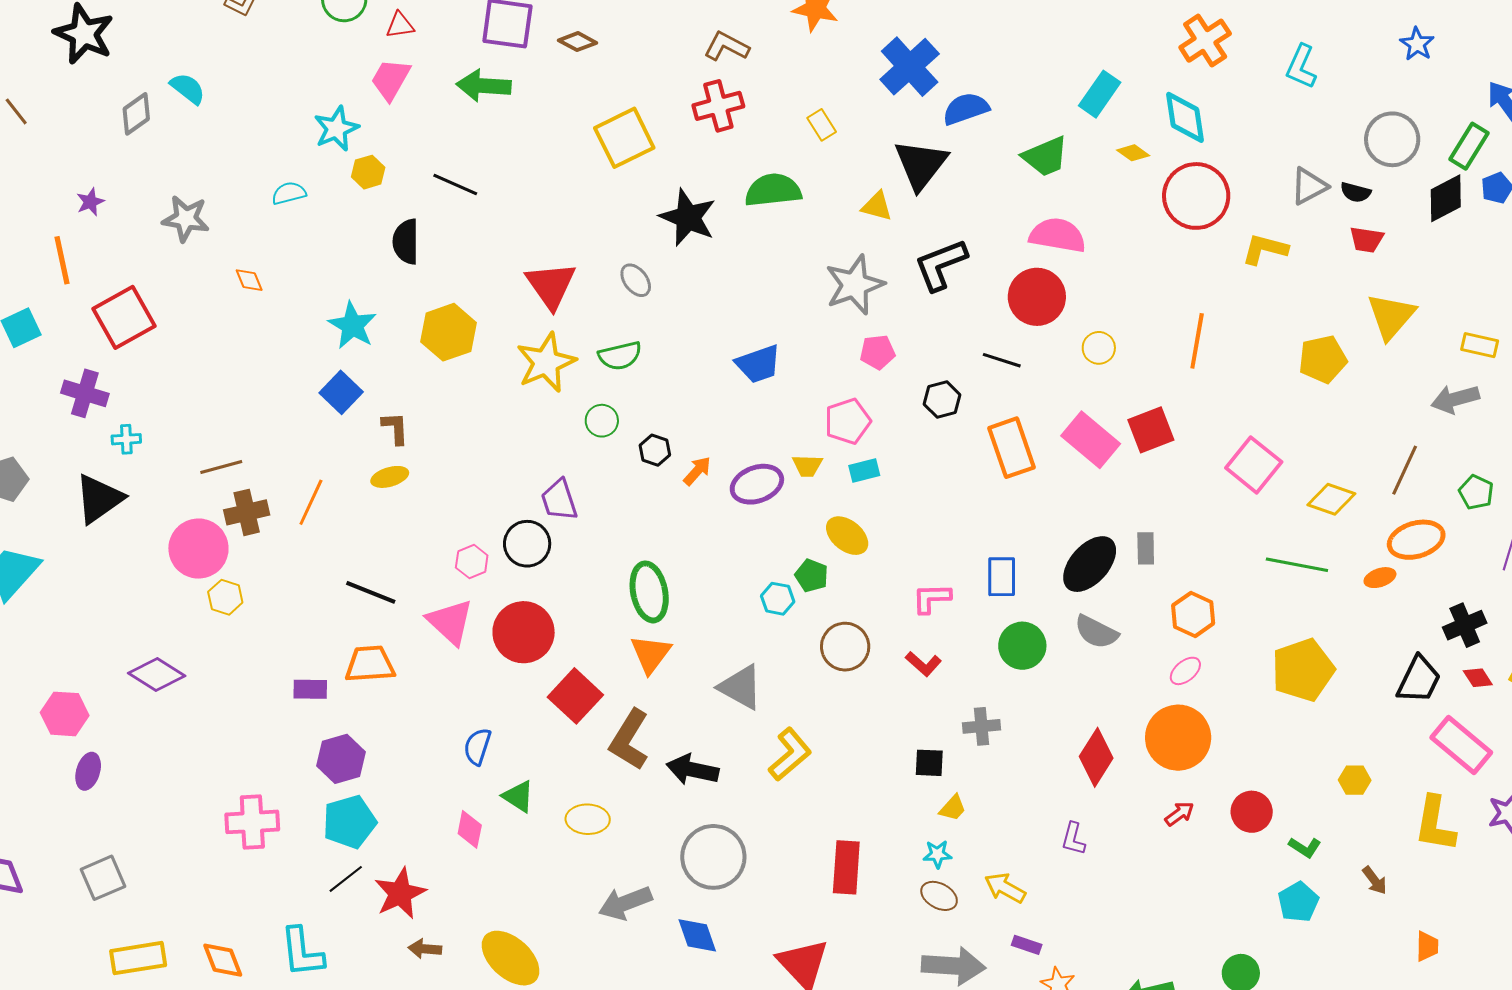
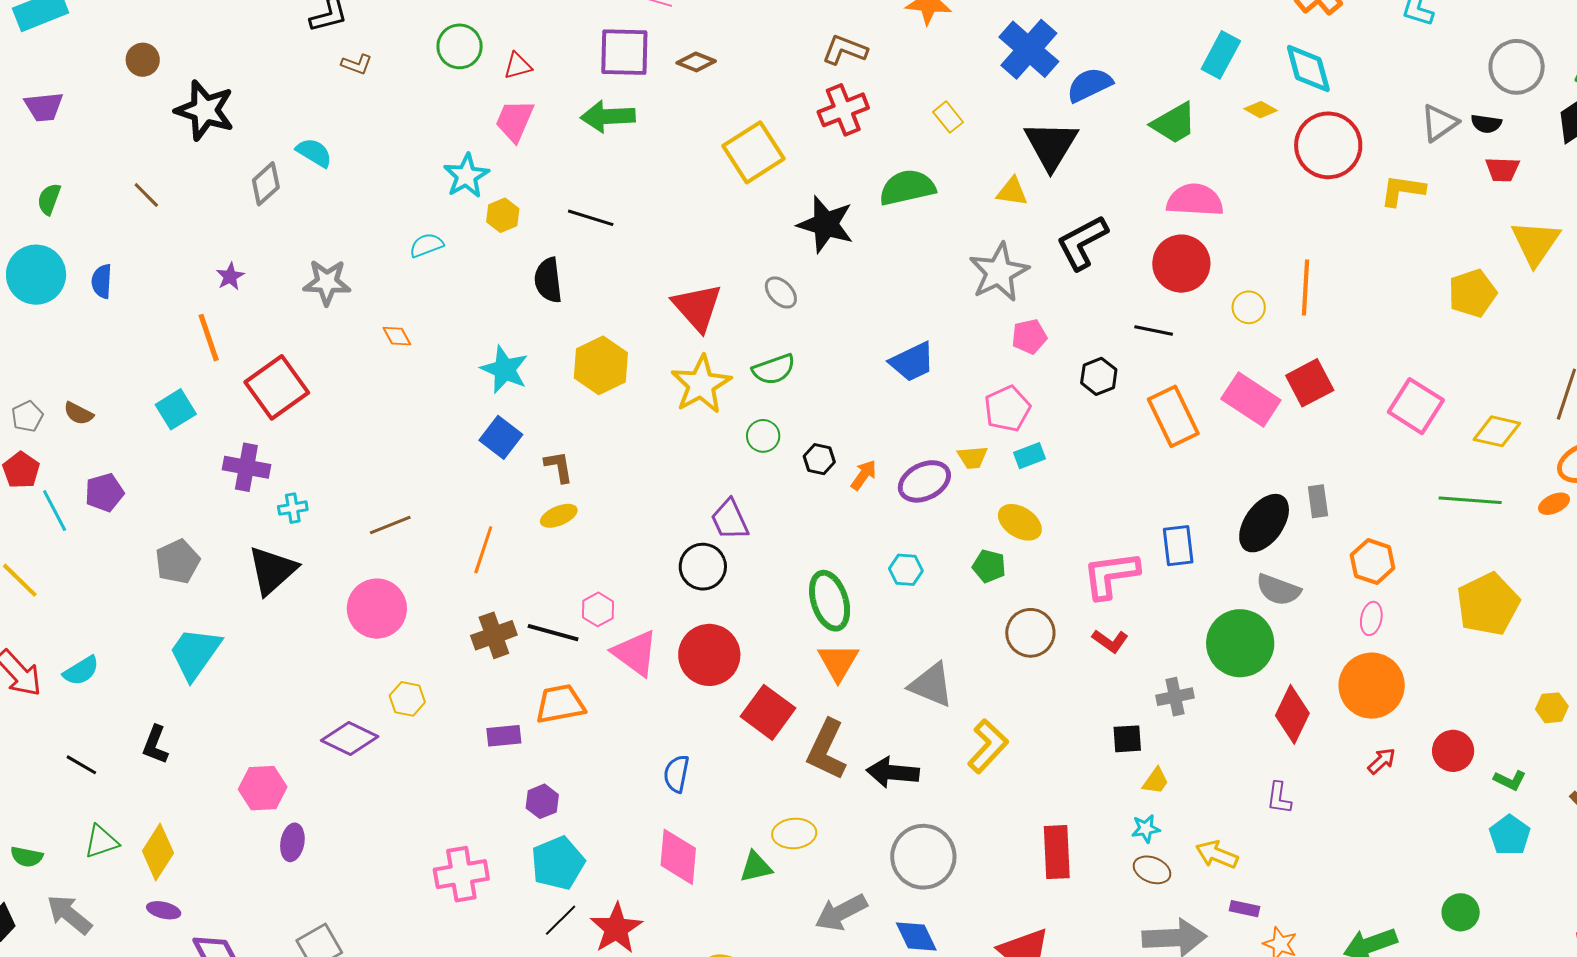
orange line: (1197, 341) -> (1306, 288), moved
brown cross: (247, 512) -> (494, 635), moved
pink hexagon: (472, 561) -> (598, 609), moved
yellow hexagon: (225, 597) -> (407, 699), moved
pink L-shape: (932, 598) -> (1111, 575), size x1.5
cyan hexagon: (778, 599) -> (906, 570), moved
green circle: (1022, 646) -> (1240, 643), moved, size x1.4
pink ellipse: (1185, 671) -> (1371, 618), turned -32
purple hexagon: (341, 759) -> (542, 801), size x0.7
green triangle: (518, 796) -> (756, 867), moved, turned -39
pink diamond: (470, 829) -> (678, 857), size x1.5

